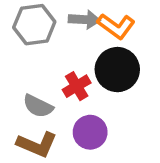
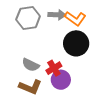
red cross: (77, 86) -> (54, 68), moved

